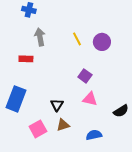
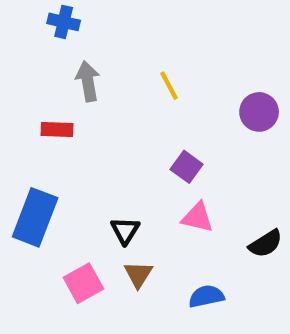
purple circle: (102, 42) -> (259, 112), moved
brown triangle: (63, 125) -> (138, 274), turned -40

